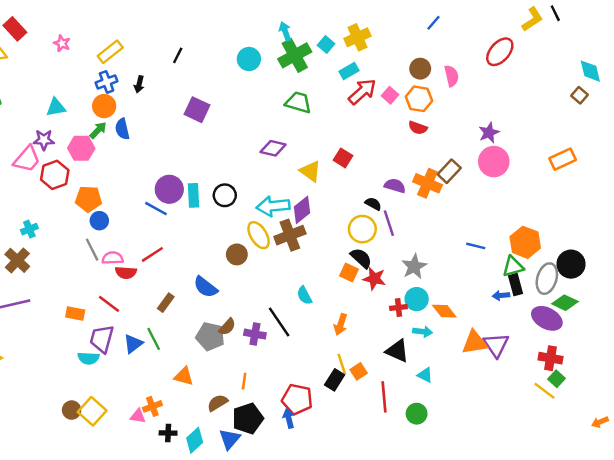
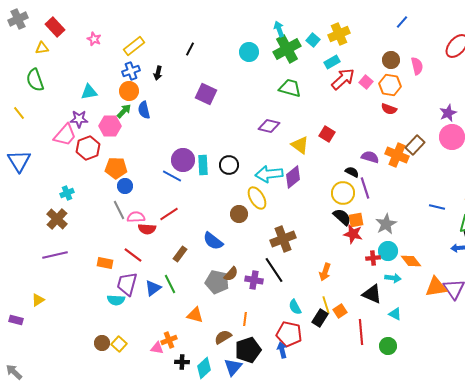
brown cross: (290, 235) -> (283, 239), moved
orange square: (349, 273) -> (356, 220), moved, turned -35
cyan semicircle: (304, 295) -> (295, 307), moved
yellow square: (92, 411) -> (119, 344), size x0.7

